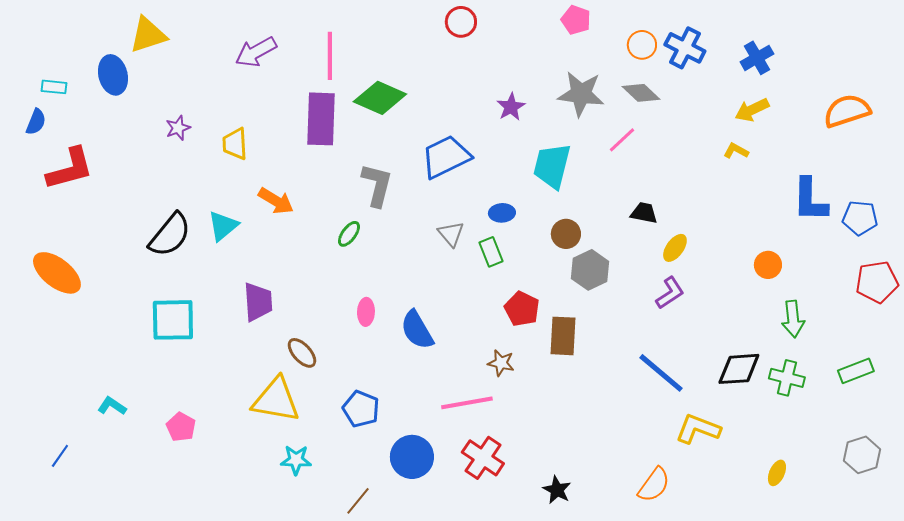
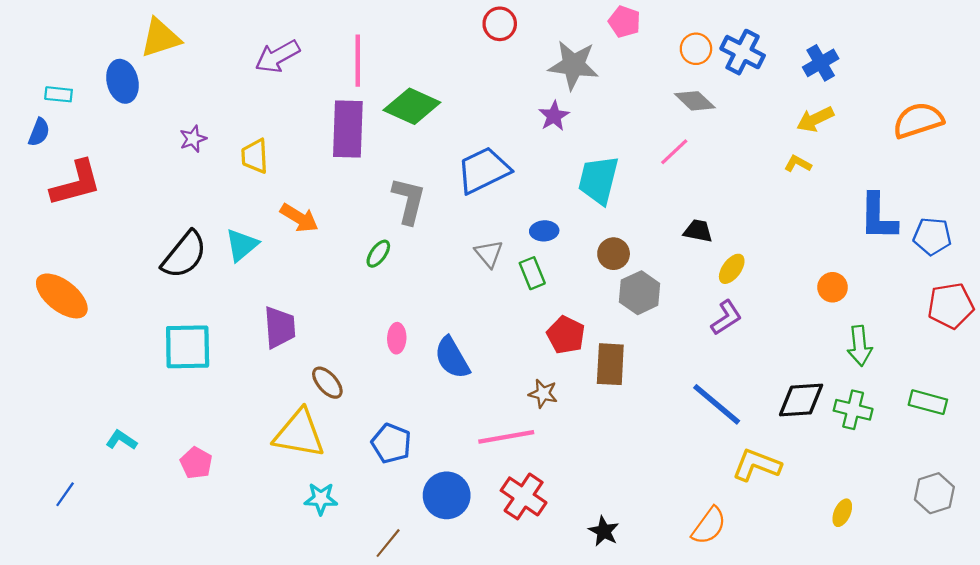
gray star: (581, 94) -> (573, 65), moved
green rectangle: (856, 371) -> (928, 402), turned 36

